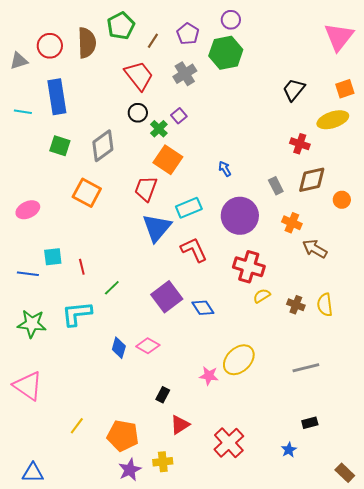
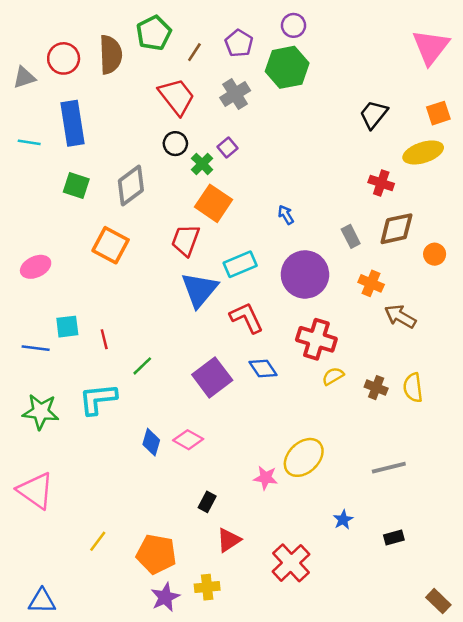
blue diamond: (203, 308) -> (263, 368), moved
blue star: (289, 450) -> (343, 520), moved

